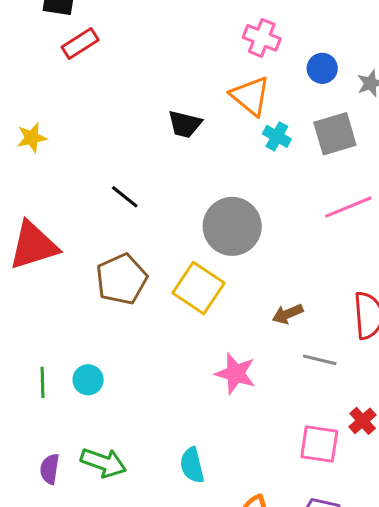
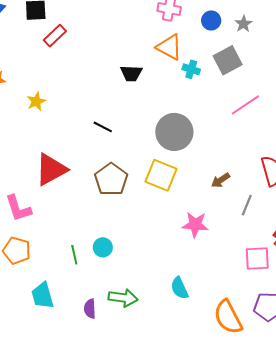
gray line: (320, 360) -> (247, 205), turned -70

